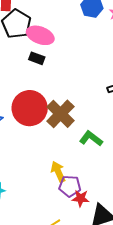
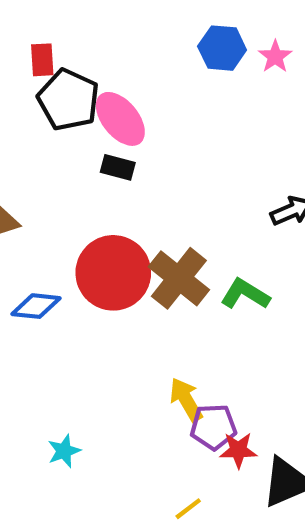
pink ellipse: (40, 35) -> (120, 119), turned 36
green L-shape: (91, 139) -> (245, 294), moved

